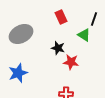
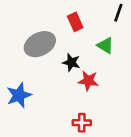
black line: (94, 19) -> (118, 13), moved
gray ellipse: (21, 34) -> (40, 44), moved

